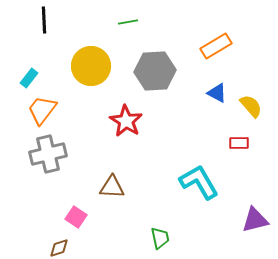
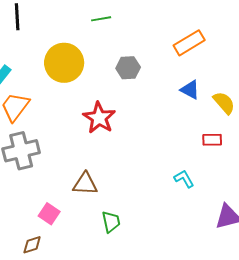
gray hexagon: (155, 71) -> (128, 68), size x0.6
cyan L-shape: (199, 182) -> (184, 179), moved, size x0.5
green trapezoid: (160, 238) -> (111, 222), moved

